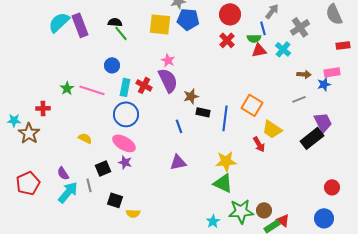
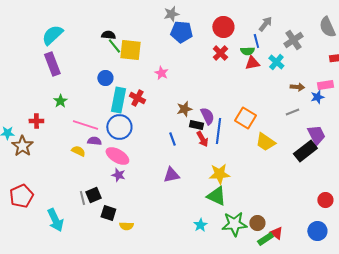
yellow square: (160, 24) -> (130, 50), moved
purple rectangle: (80, 25) -> (52, 64), moved
purple semicircle: (168, 80) -> (207, 116), moved, size x0.7
cyan rectangle: (125, 87) -> (118, 100), size x1.4
pink line: (92, 90) -> (85, 125), moved
red arrow: (259, 144) -> (202, 139), moved
black square: (103, 168) -> (93, 195), moved
purple semicircle: (63, 173) -> (94, 141), moved, turned 128
cyan arrow: (68, 192) -> (55, 220), moved, turned 115
cyan star: (213, 221) -> (200, 225), moved

